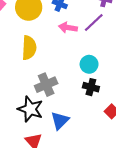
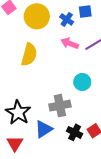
gray cross: (46, 85) -> (60, 106), moved
black cross: (91, 87) -> (75, 132), moved

